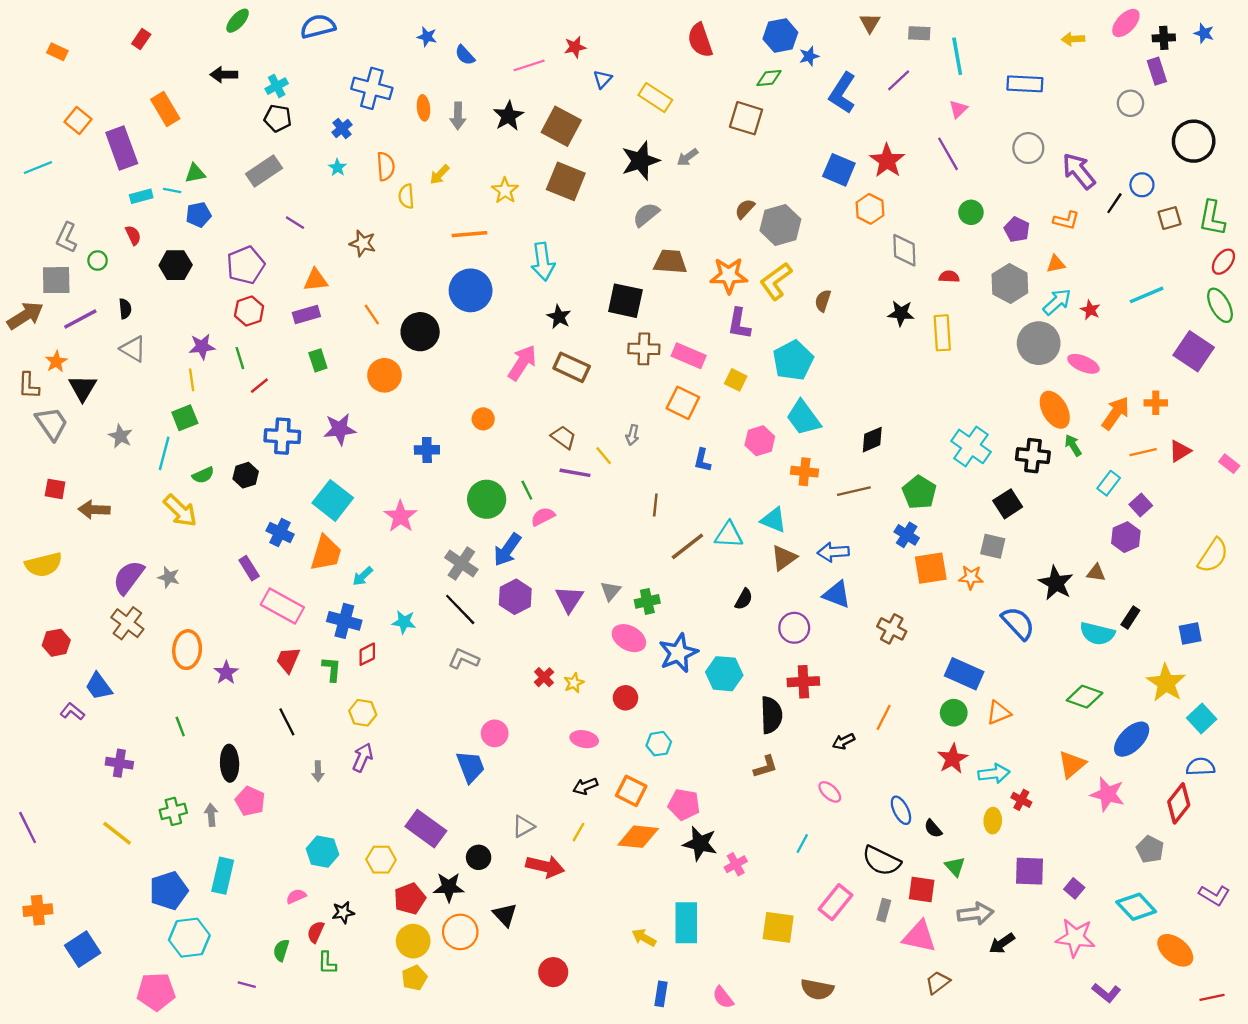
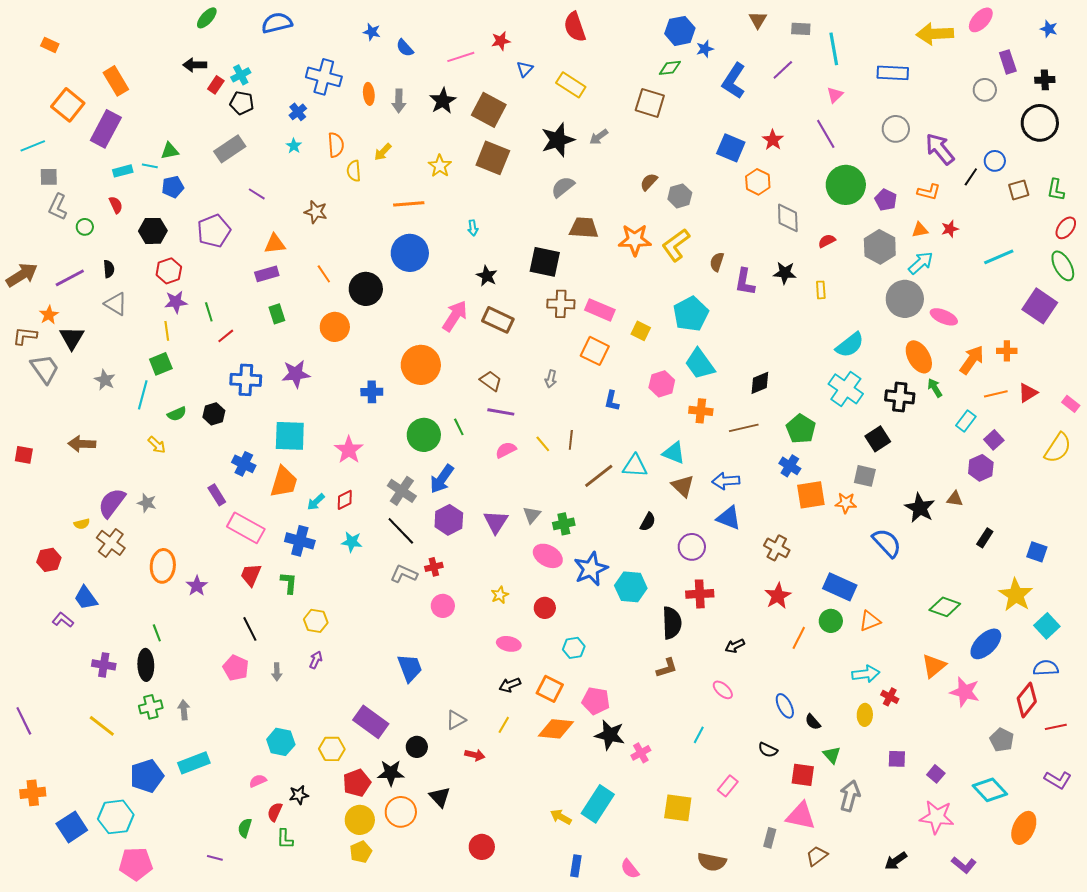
black cross: (1164, 38) -> (1045, 80), moved
red rectangle: (141, 39) -> (216, 85), moved
yellow arrow: (1073, 39) -> (935, 34), size x1.8
red semicircle: (700, 40) -> (575, 27), moved
orange rectangle: (165, 109) -> (116, 81), moved
orange square: (78, 121) -> (68, 105), size x1.4
purple rectangle: (122, 148) -> (106, 129), turned 48
red star: (887, 161) -> (773, 140), size x0.7
green circle: (971, 212) -> (846, 185), size x1.8
green L-shape: (1212, 218) -> (1056, 190), size x0.7
gray hexagon: (780, 225) -> (680, 196), size x0.7
cyan arrow: (543, 262) -> (473, 228), size x0.5
red semicircle: (949, 277) -> (827, 241), turned -30
gray square: (56, 280) -> (49, 177), moved, size x0.7
red star: (1090, 310) -> (950, 229), moved, turned 30
red hexagon: (249, 311) -> (169, 271), moved
purple L-shape: (739, 324) -> (745, 282), moved
yellow rectangle: (942, 333) -> (821, 290), size x0.6
brown L-shape: (29, 386) -> (25, 336), turned 95
orange circle: (483, 419) -> (421, 365), size x2.0
yellow line: (604, 456) -> (543, 444), moved
red square: (55, 489) -> (24, 455), moved
cyan square: (333, 500) -> (290, 436), turned -36
yellow arrow: (180, 511) -> (157, 445), size x0.6
pink semicircle: (543, 516) -> (506, 450), moved
yellow semicircle: (1213, 555) -> (1058, 448), moved
brown triangle: (784, 558) -> (683, 486), turned -40
yellow semicircle: (44, 565) -> (82, 524), moved, size x0.5
cyan semicircle: (1097, 634) -> (850, 345), moved, turned -52
blue square: (1190, 634) -> (1037, 552), turned 30
red diamond: (367, 654) -> (345, 500), moved
red cross: (544, 677) -> (434, 567), moved, turned 30
orange line: (884, 717) -> (799, 638), moved
pink circle: (495, 733) -> (443, 606), moved
purple arrow: (363, 757) -> (316, 660), size x0.7
red star: (953, 759) -> (778, 596), moved
black ellipse: (230, 763) -> (146, 665), moved
pink pentagon: (250, 801) -> (236, 668), moved
black semicircle: (881, 861) -> (768, 750), size x0.6
red arrow: (545, 867) -> (475, 755), size x0.6
purple square: (1029, 871) -> (897, 759), size x0.7
cyan rectangle: (223, 876) -> (194, 763), turned 56
pink rectangle: (836, 902) -> (728, 786), size x0.7
gray rectangle: (884, 910) -> (770, 838), moved
gray arrow: (976, 914) -> (850, 796), turned -68
cyan rectangle: (686, 923) -> (598, 804), turned 33
cyan hexagon: (189, 938) -> (116, 817), moved
black arrow: (1002, 943) -> (896, 861), moved
orange ellipse: (1175, 950) -> (1024, 828), turned 76
red line: (1212, 997) -> (1056, 727), moved

